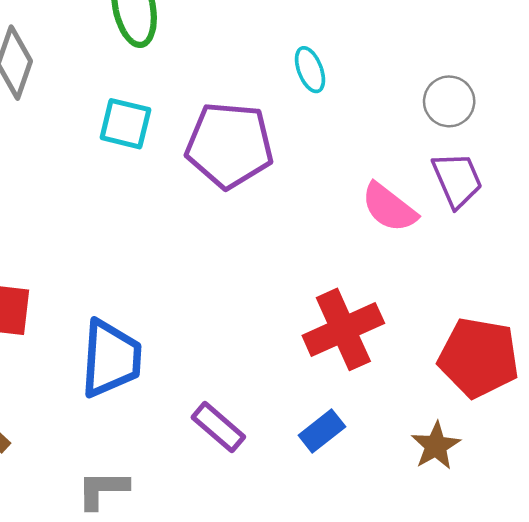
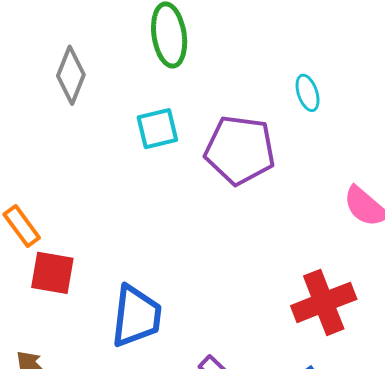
cyan square: (125, 124) -> (157, 129), turned -30

